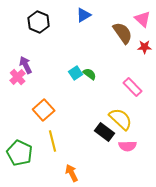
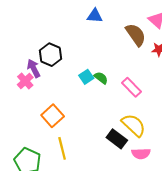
blue triangle: (84, 15) -> (95, 16), turned 35
black hexagon: (39, 22) -> (50, 55), moved
pink rectangle: (133, 87) -> (131, 87), moved

